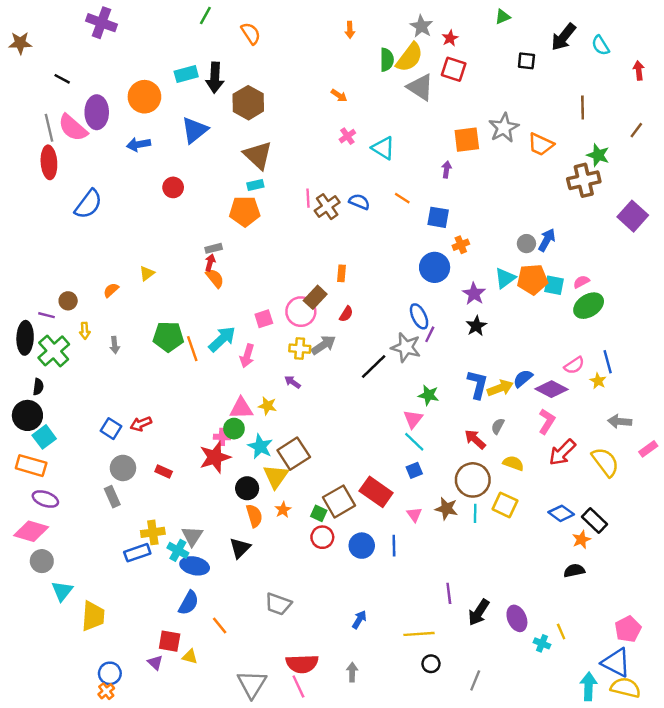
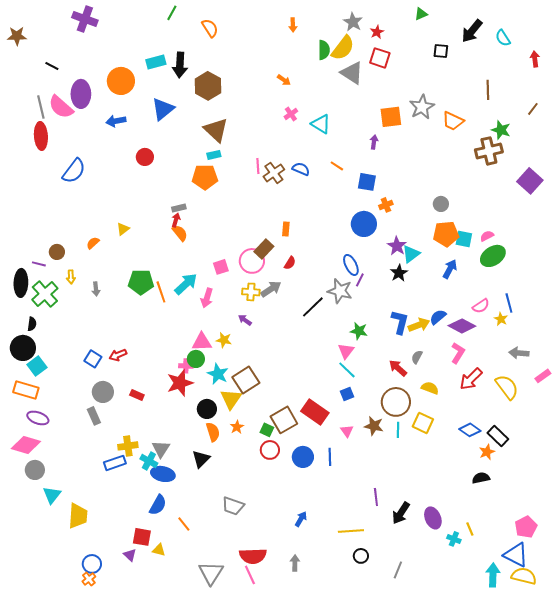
blue arrow: (547, 240) -> (450, 269), moved
cyan triangle: (505, 278) -> (411, 254), moved

